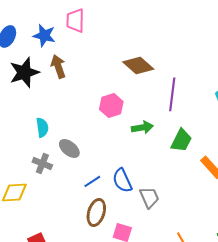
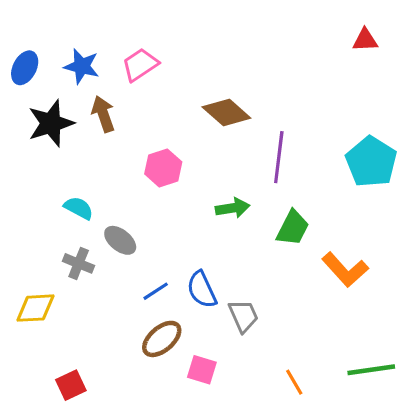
pink trapezoid: (75, 20) -> (140, 65), moved, turned 55
pink hexagon: (111, 105) -> (163, 168), moved
cyan semicircle: (42, 127) -> (79, 208), turned -54
brown ellipse: (96, 212) -> (162, 339), turned 32

